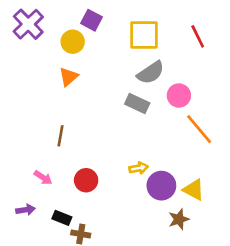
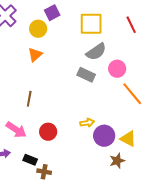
purple square: (91, 20) -> (52, 13), turned 35
pink arrow: (43, 178) -> (16, 130), size x1.5

